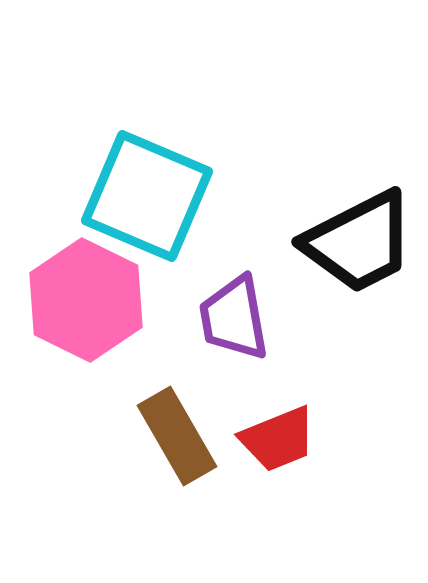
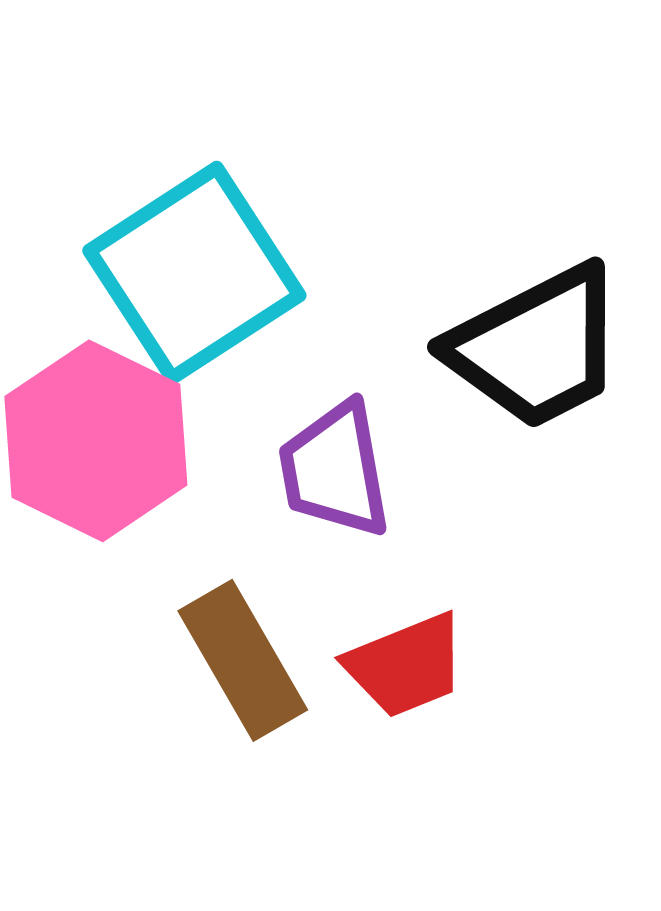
cyan square: (147, 196) -> (194, 273), turned 34

